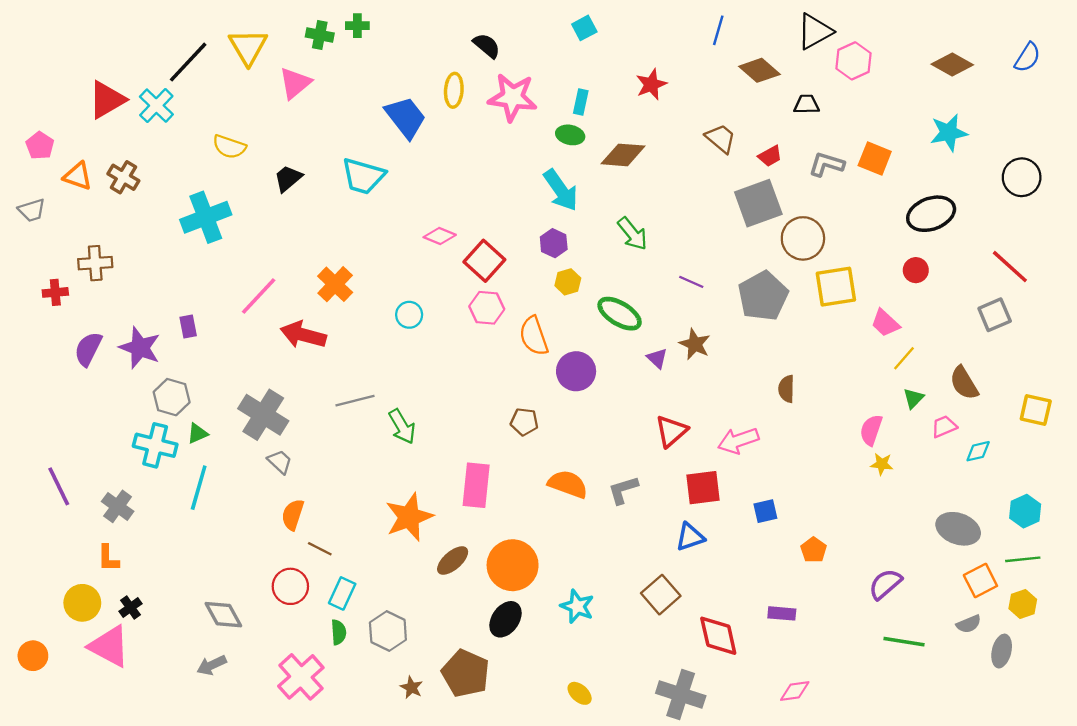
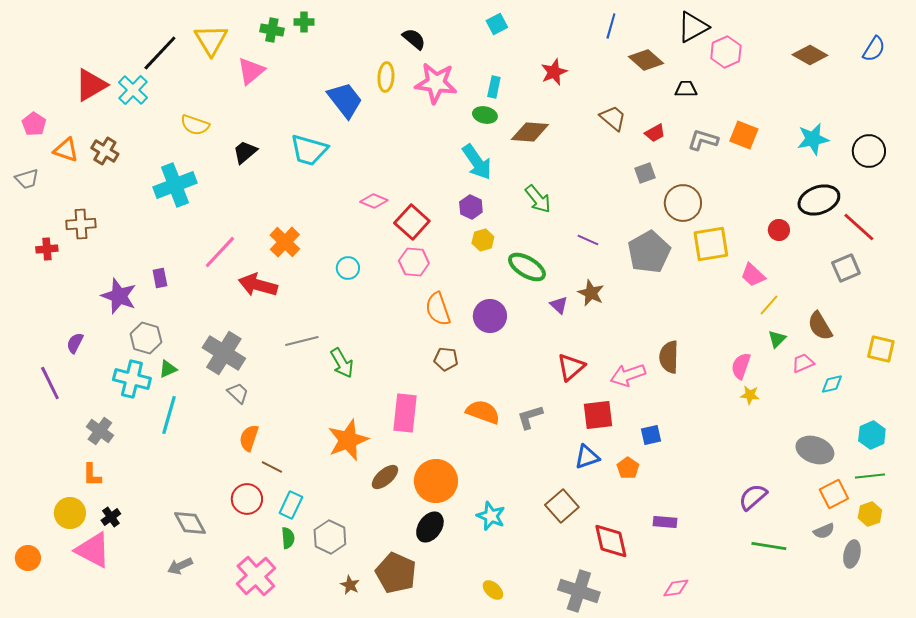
cyan star: (949, 133) -> (813, 139), moved
gray square: (758, 203) -> (645, 173), size x0.5
black ellipse: (931, 214) -> (819, 200), moved
orange semicircle: (534, 336) -> (438, 309), moved
purple semicircle: (88, 349) -> (75, 343), moved, size x0.7
brown semicircle: (786, 389) -> (669, 357), moved, size x1.4
purple line: (59, 486) -> (50, 383), moved
orange pentagon: (814, 550) -> (628, 468), moved

